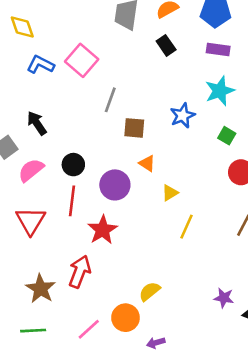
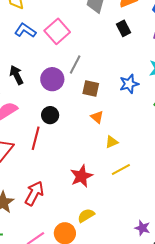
black circle: (73, 165) -> (50, 115), moved
purple circle: (115, 185) -> (52, 79), moved
yellow line: (186, 227) -> (121, 170), turned 30
red star: (103, 230) -> (81, 176), moved

